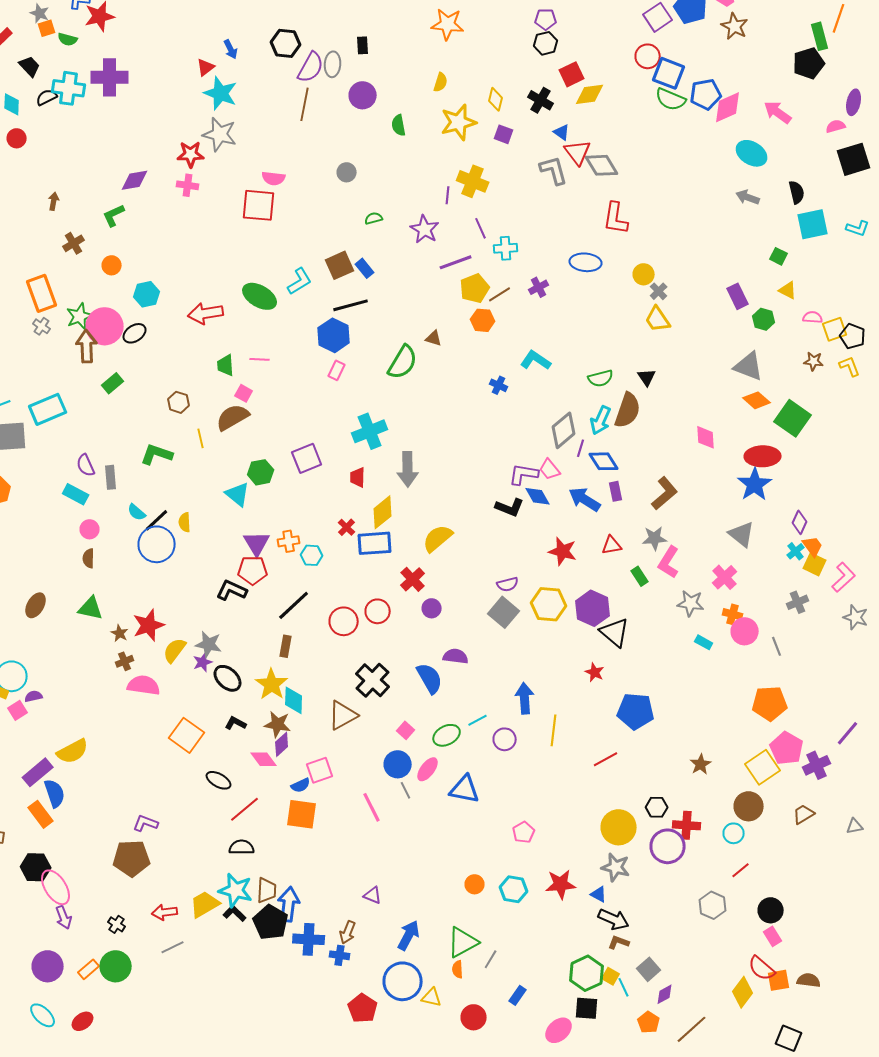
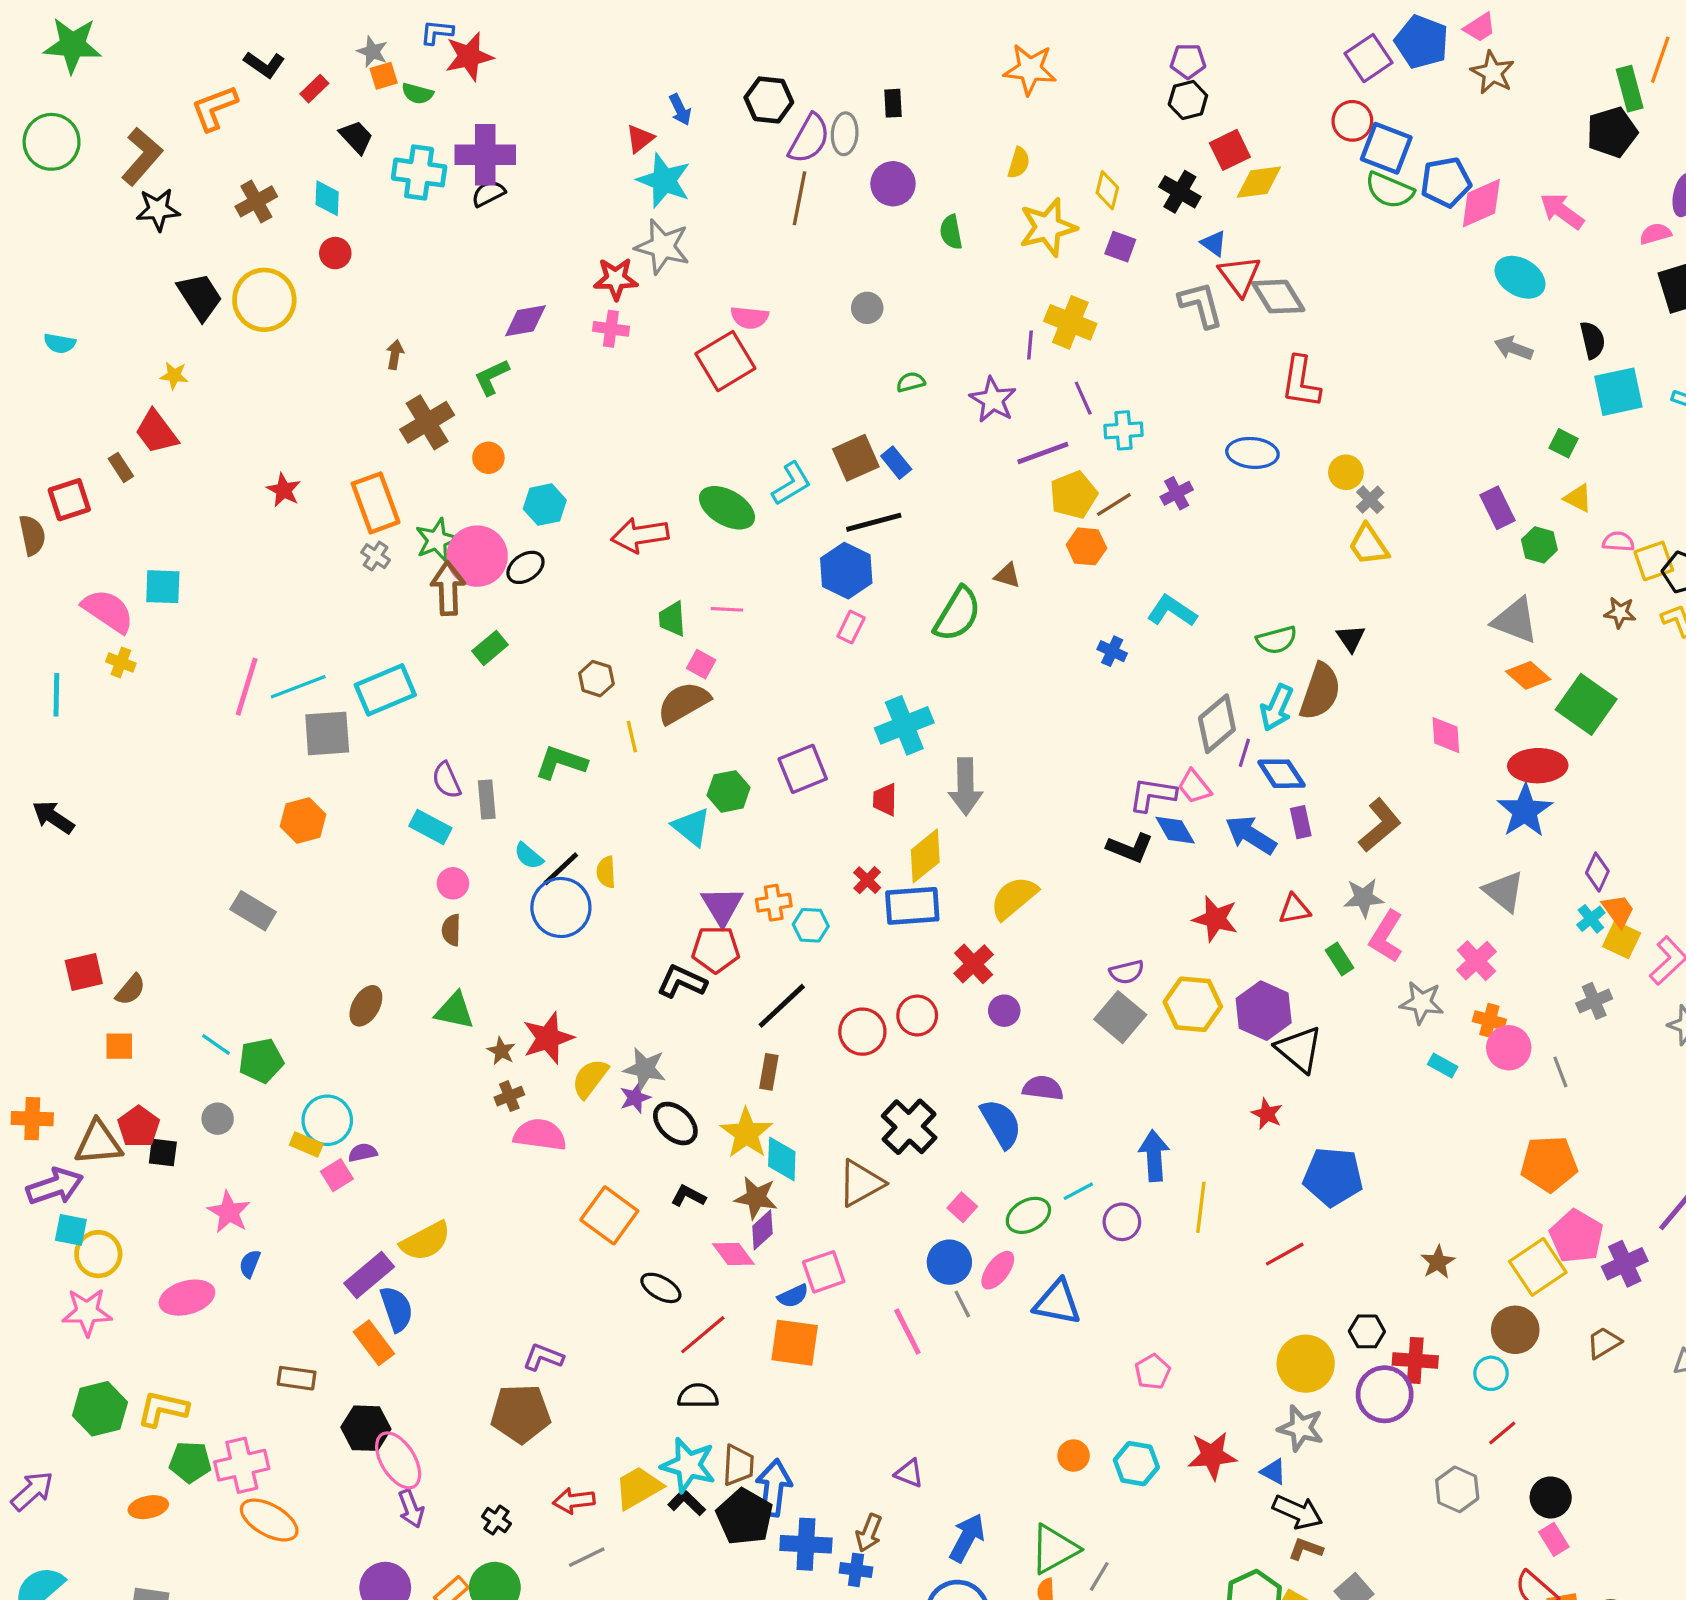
black semicircle: (47, 97) -> (488, 193), moved
red square: (259, 205) -> (725, 361), turned -36
brown cross: (74, 243) -> (427, 422), size x1.5

